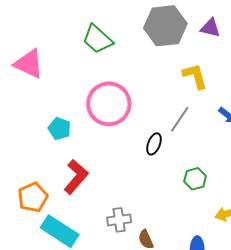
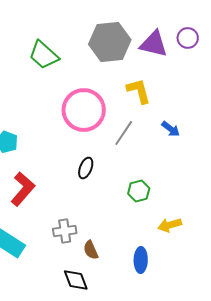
purple triangle: (210, 28) -> (154, 44), size x1.4
pink circle: (109, 104) -> (84, 110), moved
black ellipse: (154, 144) -> (86, 168), moved

